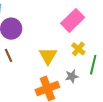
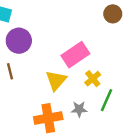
pink rectangle: (73, 20) -> (75, 55), moved

